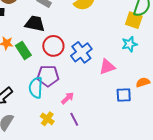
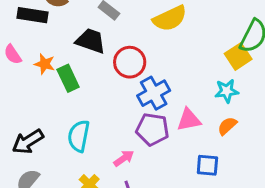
yellow square: (134, 20) -> (238, 56), turned 30
red circle: (53, 46) -> (130, 62), moved
purple pentagon: (48, 76) -> (152, 129), moved
orange semicircle: (143, 82) -> (227, 126), moved, turned -32

